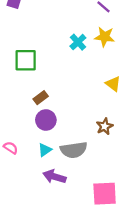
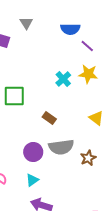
brown rectangle: (41, 98) -> (49, 118), moved, turned 72
gray semicircle: (74, 150) -> (61, 147), moved

